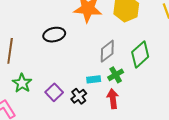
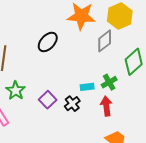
black ellipse: (54, 35) -> (48, 42), turned -35
gray diamond: (107, 51) -> (105, 41), moved

